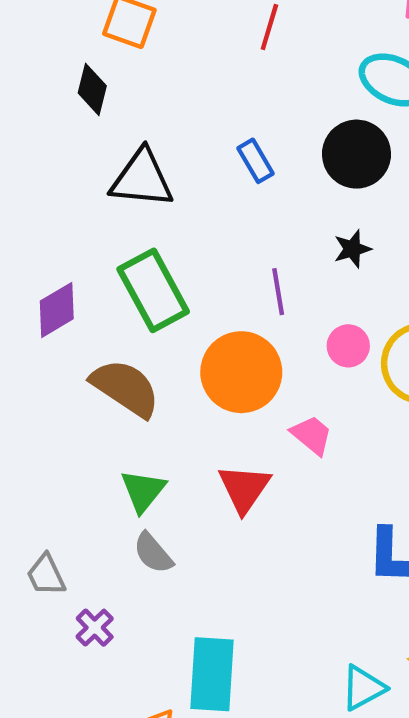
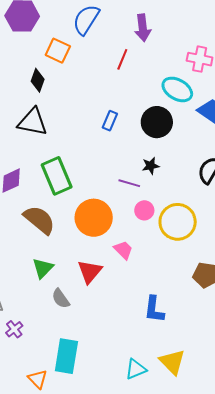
blue rectangle: (255, 161) -> (110, 121), turned 48
black triangle: (142, 179) -> (32, 122), moved
purple line: (278, 292) -> (129, 183), moved, turned -70
gray semicircle: (153, 553) -> (61, 299), moved

